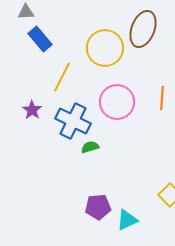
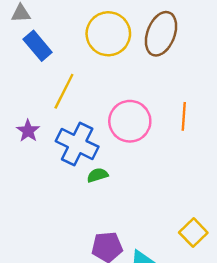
yellow circle: (105, 48) -> (108, 34), moved

